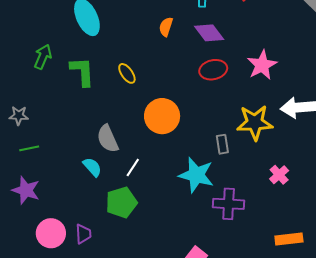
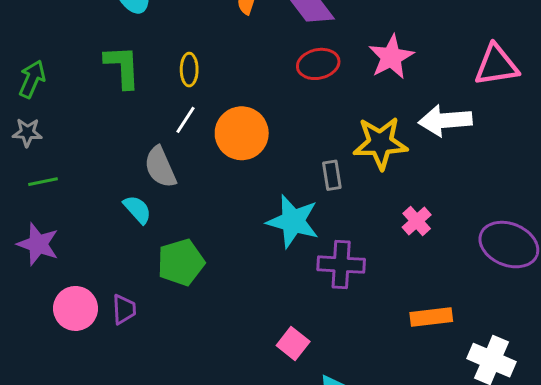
green arrow: (43, 57) -> (32, 79), moved
yellow ellipse: (127, 73) -> (189, 70), turned 35
white line: (133, 168) -> (185, 120), moved

